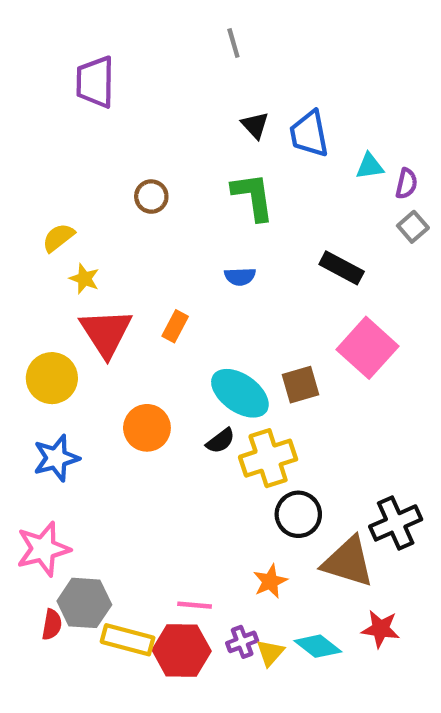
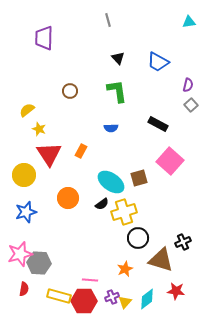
blue trapezoid: (309, 134) -> (158, 62), moved, turned -50
cyan triangle: (370, 166) -> (189, 22), moved
black cross: (396, 523) -> (183, 242), size x0.7
gray hexagon: (84, 603) -> (39, 263), moved
cyan diamond: (318, 646) -> (147, 299), turned -75

